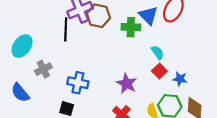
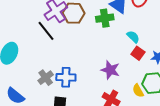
black line: (66, 29) -> (46, 31), turned -30
gray cross: (43, 69) -> (46, 78), moved

